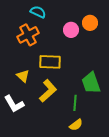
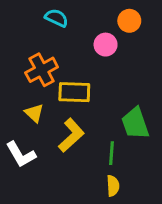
orange circle: (90, 23) -> (129, 21), moved
orange cross: (28, 35) -> (42, 70), moved
yellow semicircle: (76, 125) -> (113, 186), turned -56

